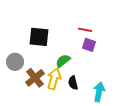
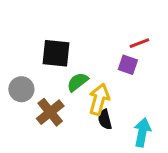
red line: (85, 30) -> (139, 43), moved, turned -32
green semicircle: (63, 61) -> (78, 82), moved
yellow arrow: (54, 79) -> (99, 99), moved

